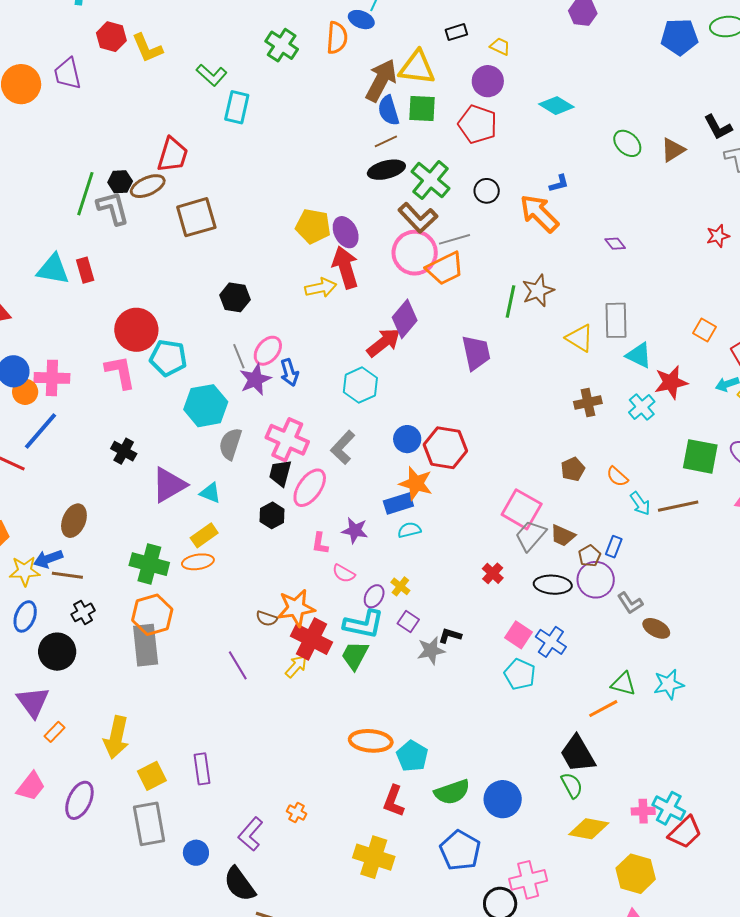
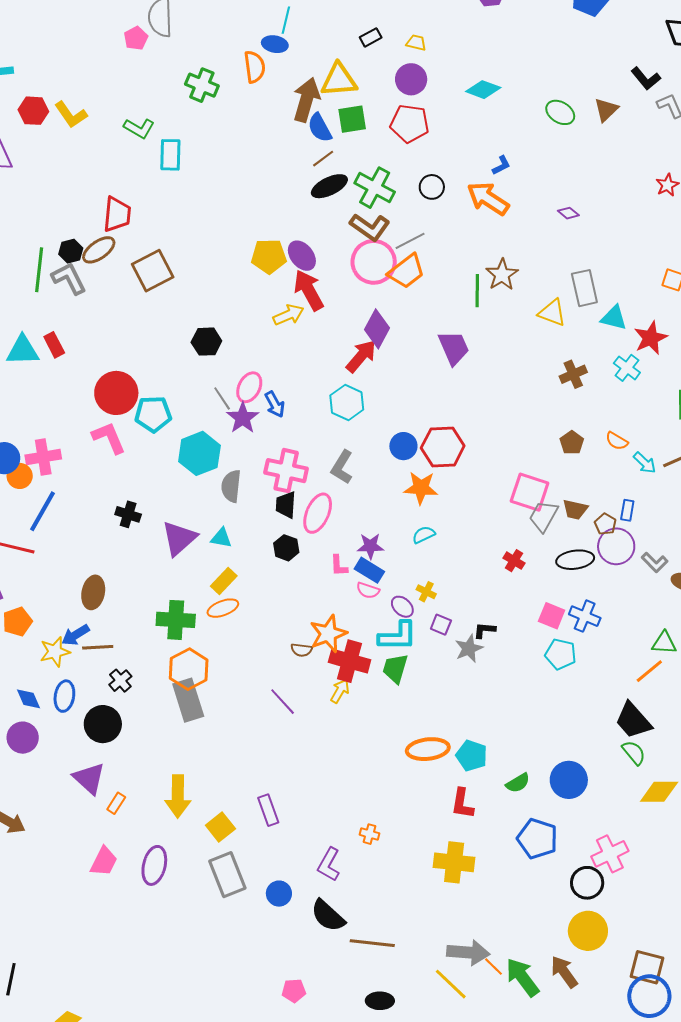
blue rectangle: (398, 503) -> (369, 570), moved, turned 60
purple ellipse: (374, 596) -> (402, 607), turned -65
green semicircle: (452, 792) -> (518, 783), size x0.7

